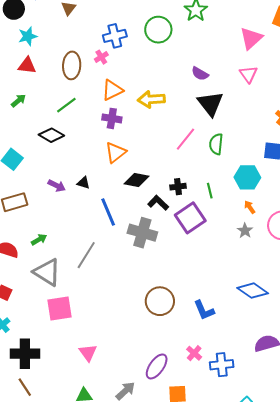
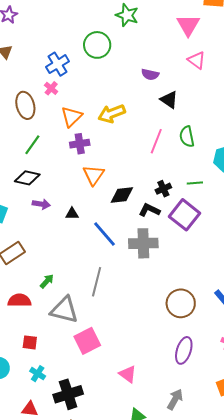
black triangle: (210, 104) -> (169, 100), size x0.7
purple arrow: (57, 186) -> (41, 204), moved
green line: (210, 191) -> (195, 183), turned -63
purple ellipse: (157, 366) -> (184, 350), moved

